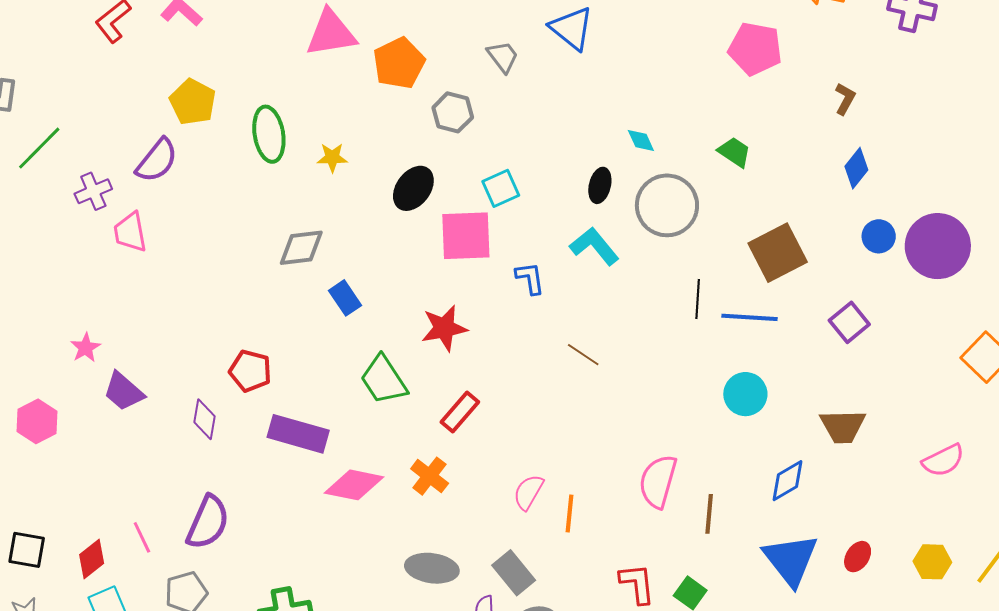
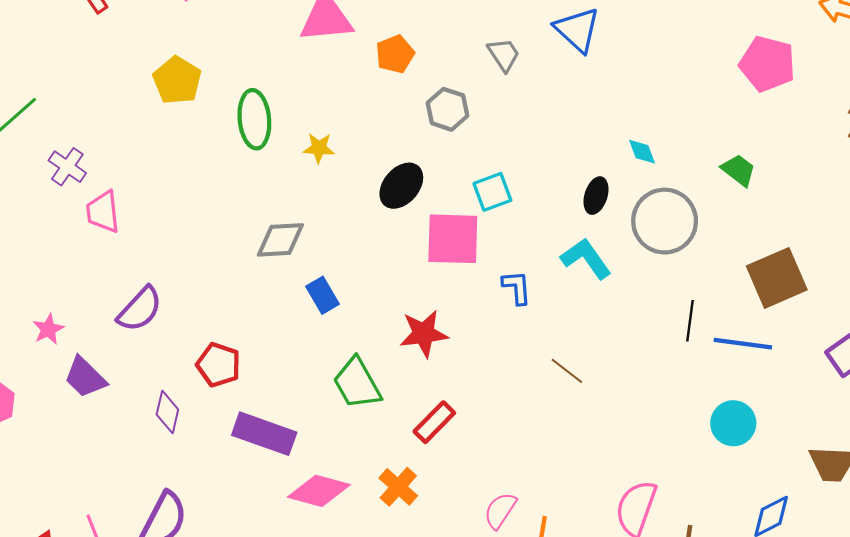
orange pentagon: (399, 63) -> (395, 54), size x0.7
purple semicircle: (157, 160) -> (140, 309), moved
purple cross: (93, 191) -> (67, 167), turned -36

